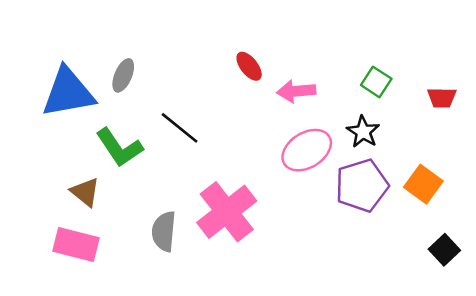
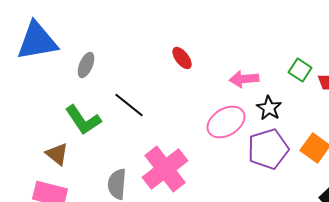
green square: (376, 82) -> (300, 70), moved
pink arrow: (296, 91) -> (244, 79), moved
blue triangle: (68, 92) -> (37, 41), moved

